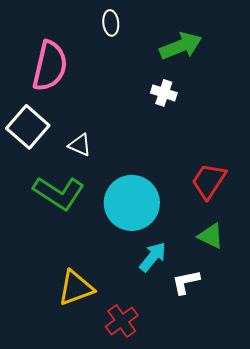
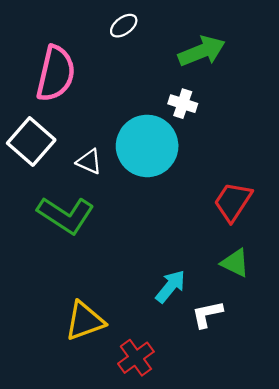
white ellipse: (111, 23) -> (124, 26), turned 60
cyan circle: (132, 203) -> (147, 146), moved

